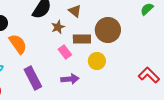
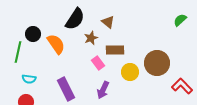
brown circle: (108, 30) -> (157, 63), moved
orange semicircle: (18, 44) -> (56, 44), moved
purple arrow: (70, 79) -> (103, 90), turned 120

